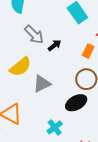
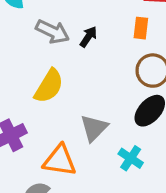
gray triangle: (42, 84) -> (94, 128), moved

